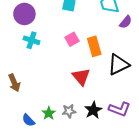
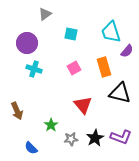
orange rectangle: (94, 46) -> (104, 67), moved
black triangle: (119, 65) -> (120, 93), turned 40
green star: (49, 113) -> (51, 125), moved

